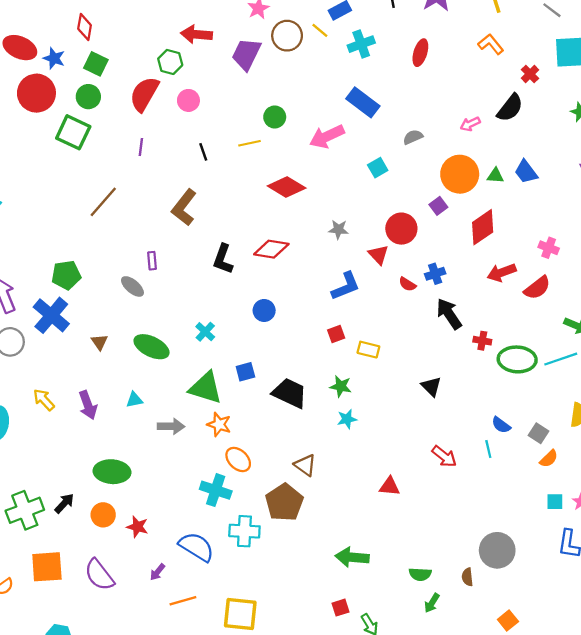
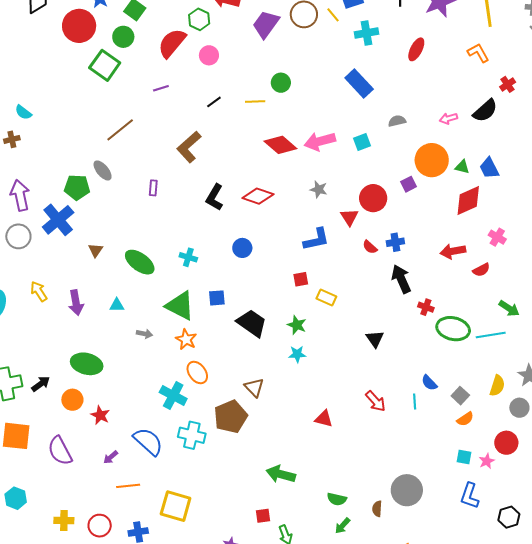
pink arrow: (327, 136) -> (320, 141), moved
purple line: (141, 147) -> (161, 88), turned 56
black line: (203, 152) -> (214, 102), turned 63
red diamond: (483, 227) -> (468, 200), moved
gray ellipse: (132, 286) -> (103, 170), moved
red semicircle: (537, 288) -> (481, 270), size x0.7
cyan cross: (205, 332) -> (188, 257), turned -36
gray arrow: (171, 426) -> (144, 334), size x0.7

